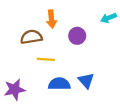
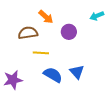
orange arrow: (51, 19) -> (46, 17), turned -42
blue semicircle: (59, 84) -> (53, 75), turned 30

